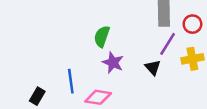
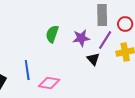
purple star: (113, 63) -> (81, 38), moved, turned -30

